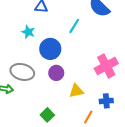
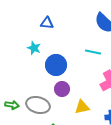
cyan line: (74, 26) -> (93, 52), moved, turned 70
gray ellipse: (22, 72) -> (38, 105), moved

